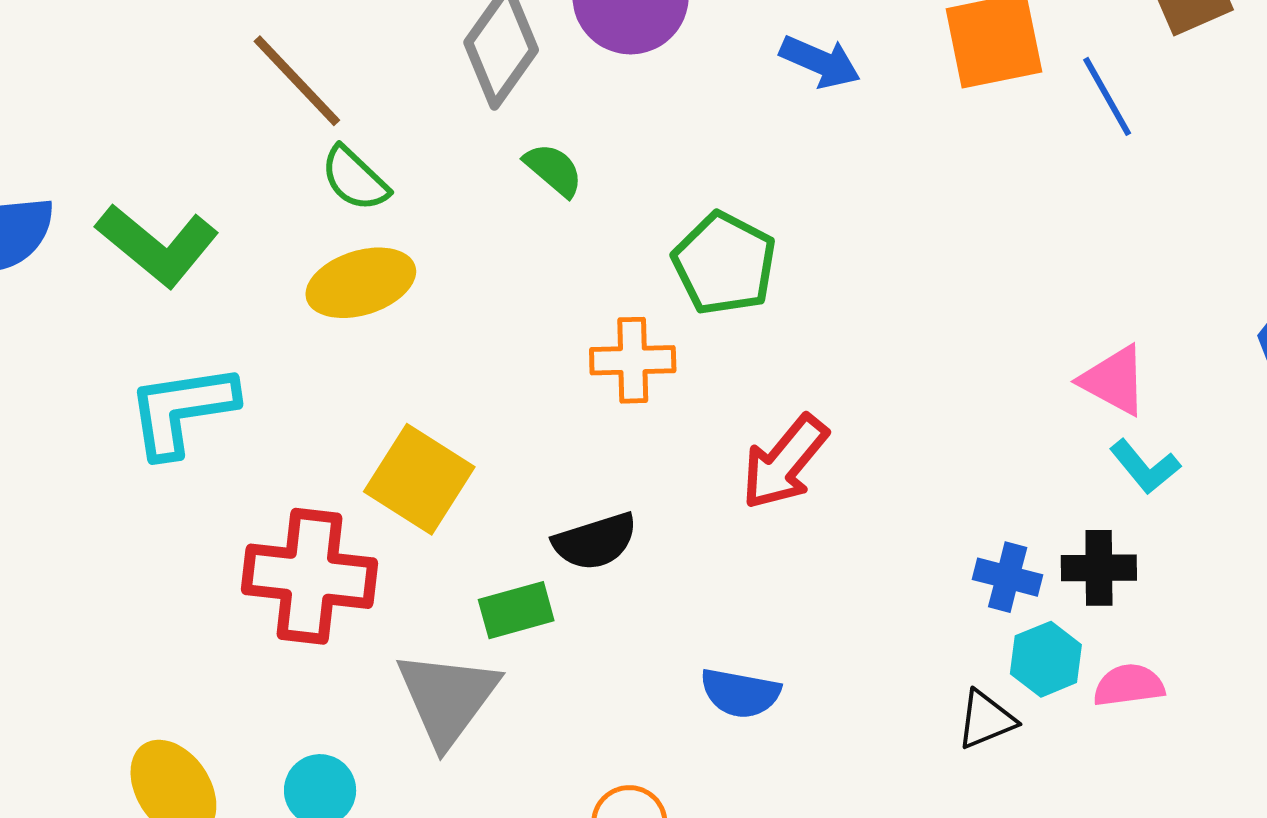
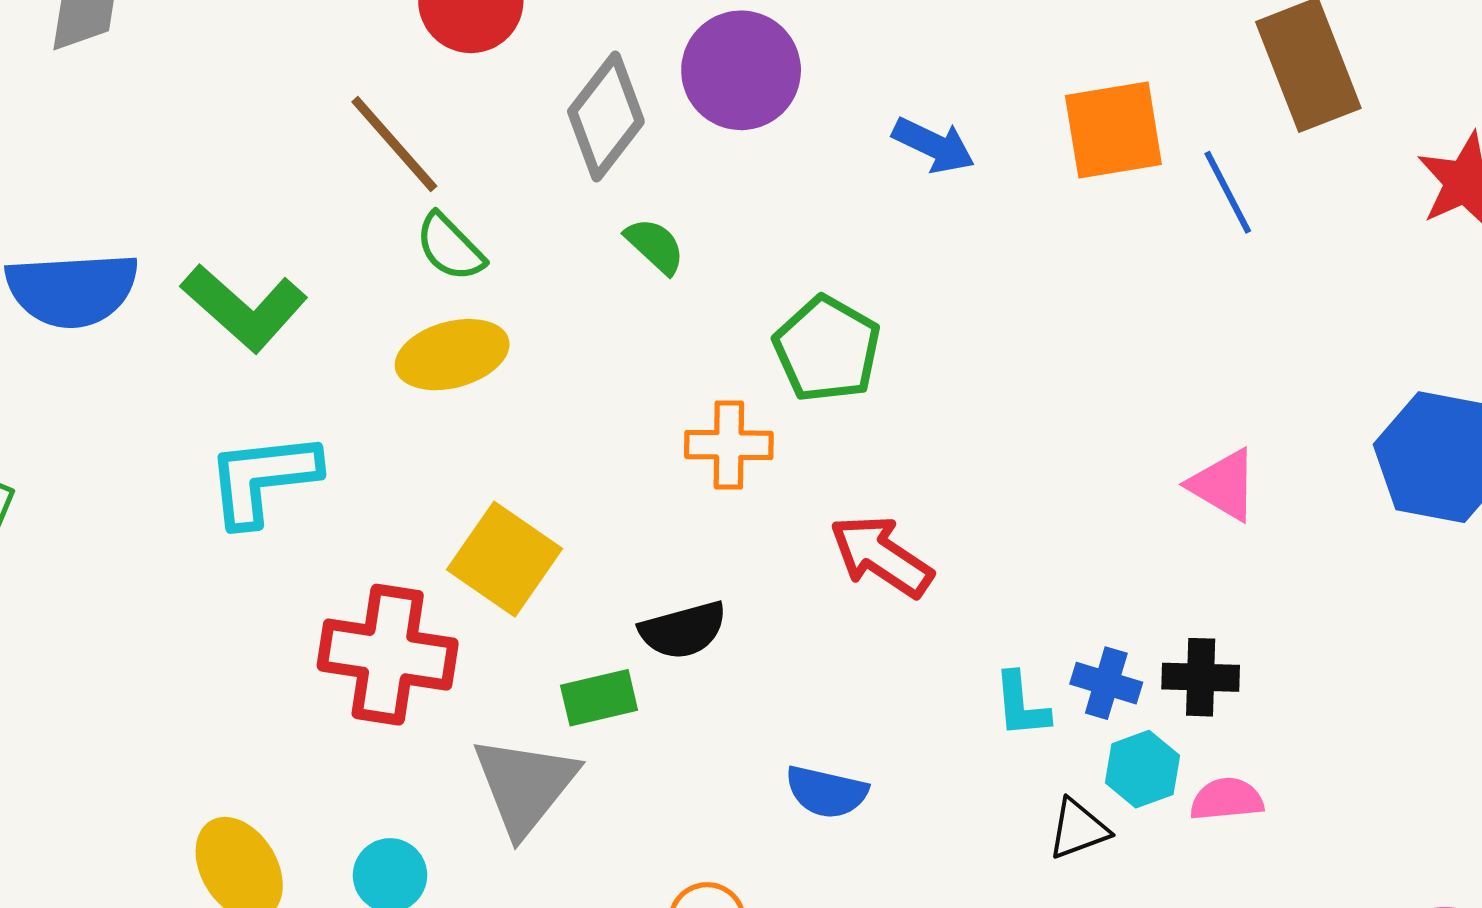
red arrow: (785, 462) -> (881, 556), turned 82
cyan L-shape: (1145, 467) -> (1021, 705), moved, turned 32

